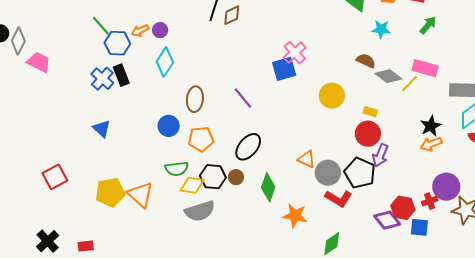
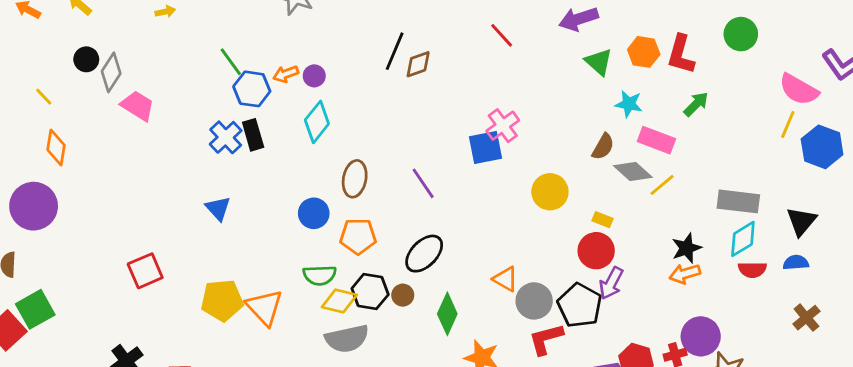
brown semicircle: (366, 61) -> (603, 147), turned 90
pink rectangle: (425, 68) -> (656, 140), moved
red L-shape: (339, 198) -> (546, 339), turned 128

